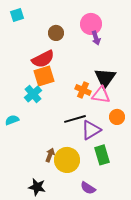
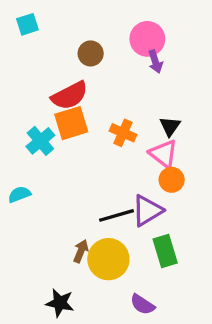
black triangle: (105, 78) -> (170, 126), size x0.6
orange cross: (83, 90) -> (123, 133), moved
cyan cross: (33, 94) -> (40, 141), moved
pink triangle: (101, 95) -> (163, 154), turned 30
orange circle: (117, 117) -> (172, 180), moved
black line: (75, 119) -> (117, 215), moved

